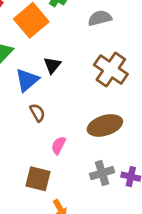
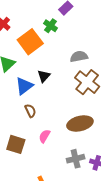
gray semicircle: (100, 18) -> (79, 56), moved
brown square: (38, 179) -> (16, 144), moved

